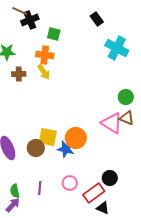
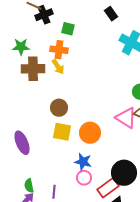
brown cross: (19, 74) -> (33, 69), size x1.6
brown circle: (36, 148) -> (59, 108), moved
blue star: (66, 149) -> (83, 162), moved
black circle: (110, 178) -> (124, 173), size x1.6
purple line: (40, 188) -> (54, 192), moved

